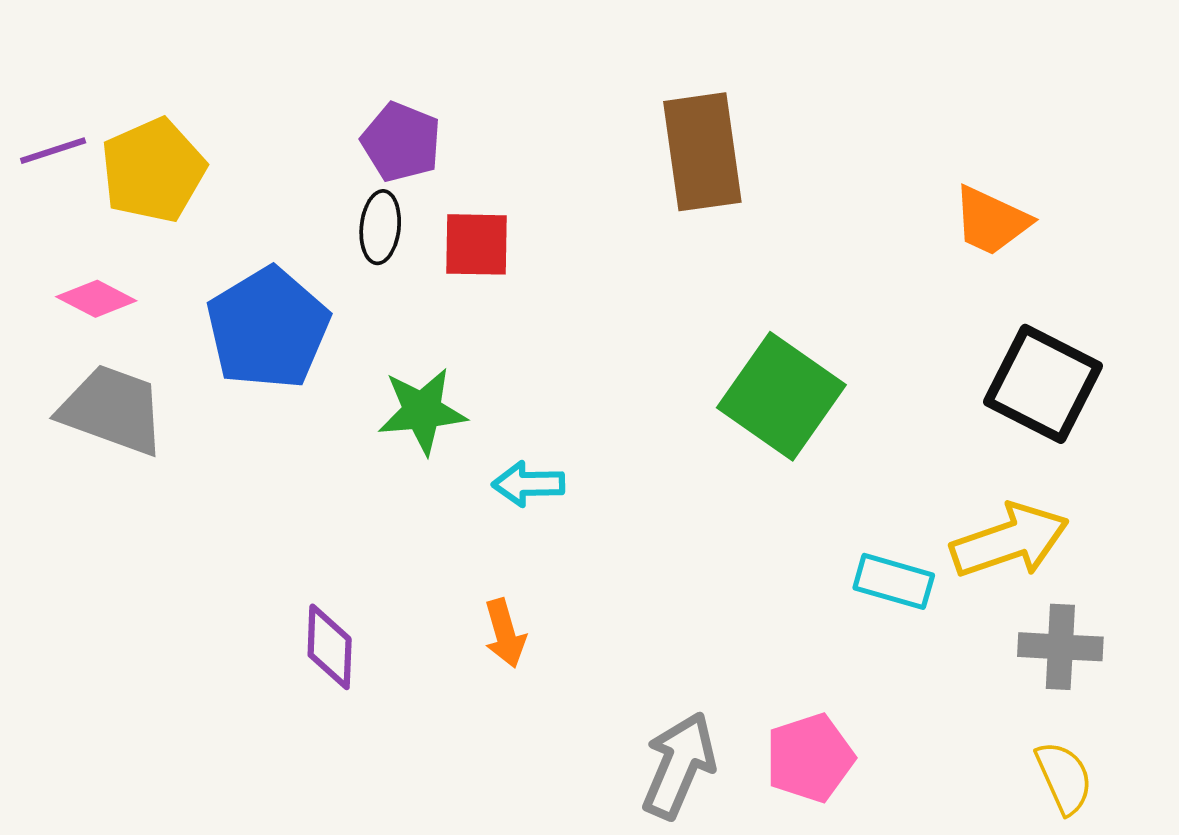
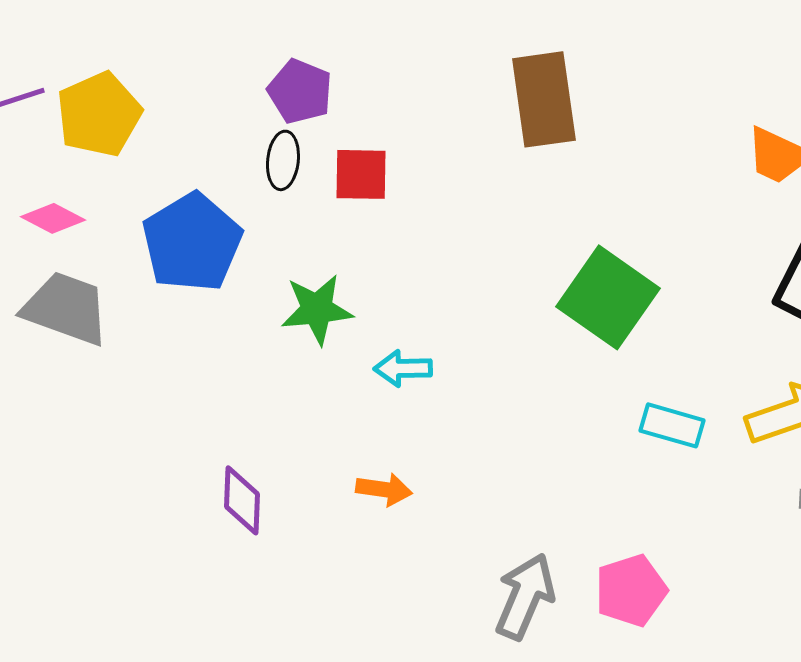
cyan rectangle: (894, 581) -> (672, 425), moved
orange arrow: (505, 633) -> (384, 489), turned -66

